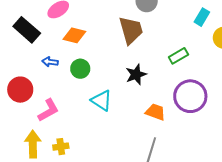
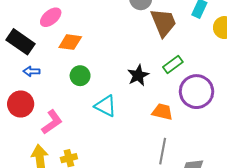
brown trapezoid: (131, 30) -> (163, 23), moved
green rectangle: (178, 56) -> (173, 65), moved
blue arrow: (50, 62) -> (32, 71), moved

